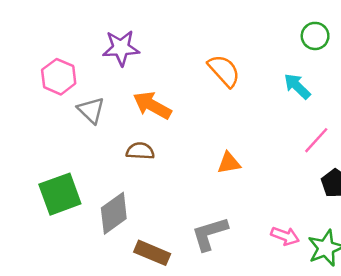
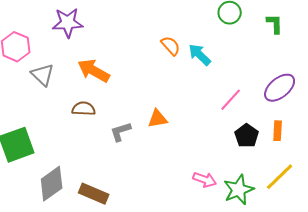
orange semicircle: (224, 71) -> (171, 46), moved, size x0.7
cyan arrow: (297, 86) -> (200, 55), moved
gray diamond: (114, 213) -> (52, 184), moved
gray L-shape: (210, 234) -> (121, 132), moved, size x0.7

